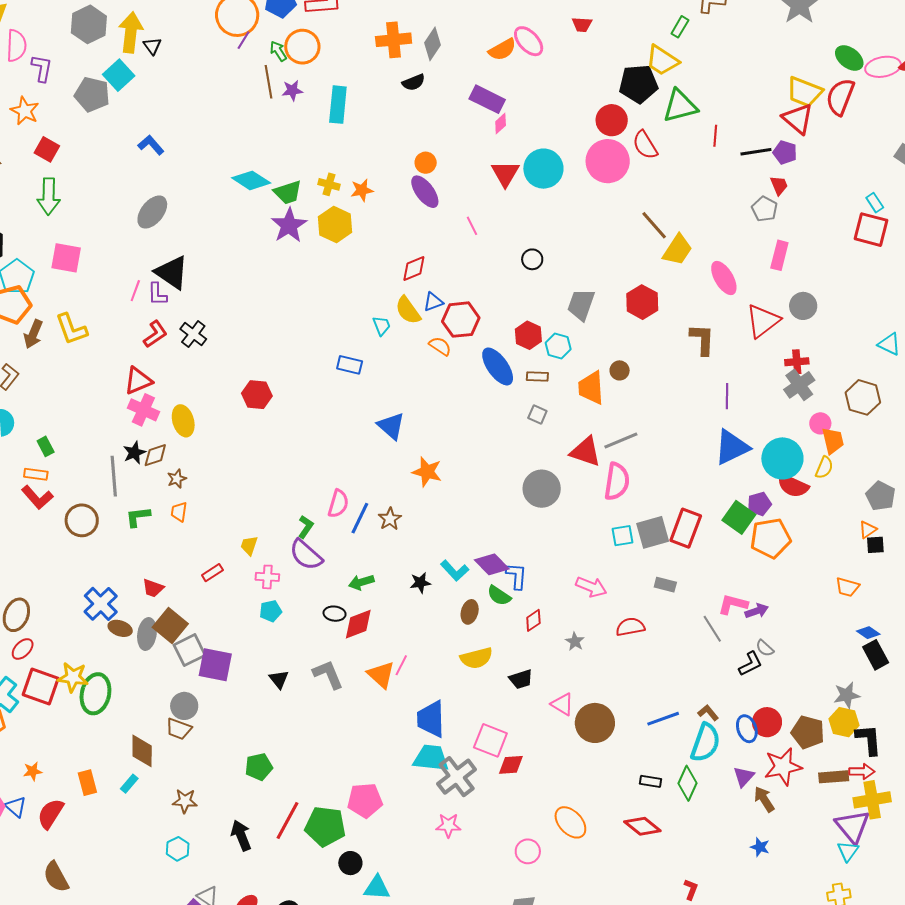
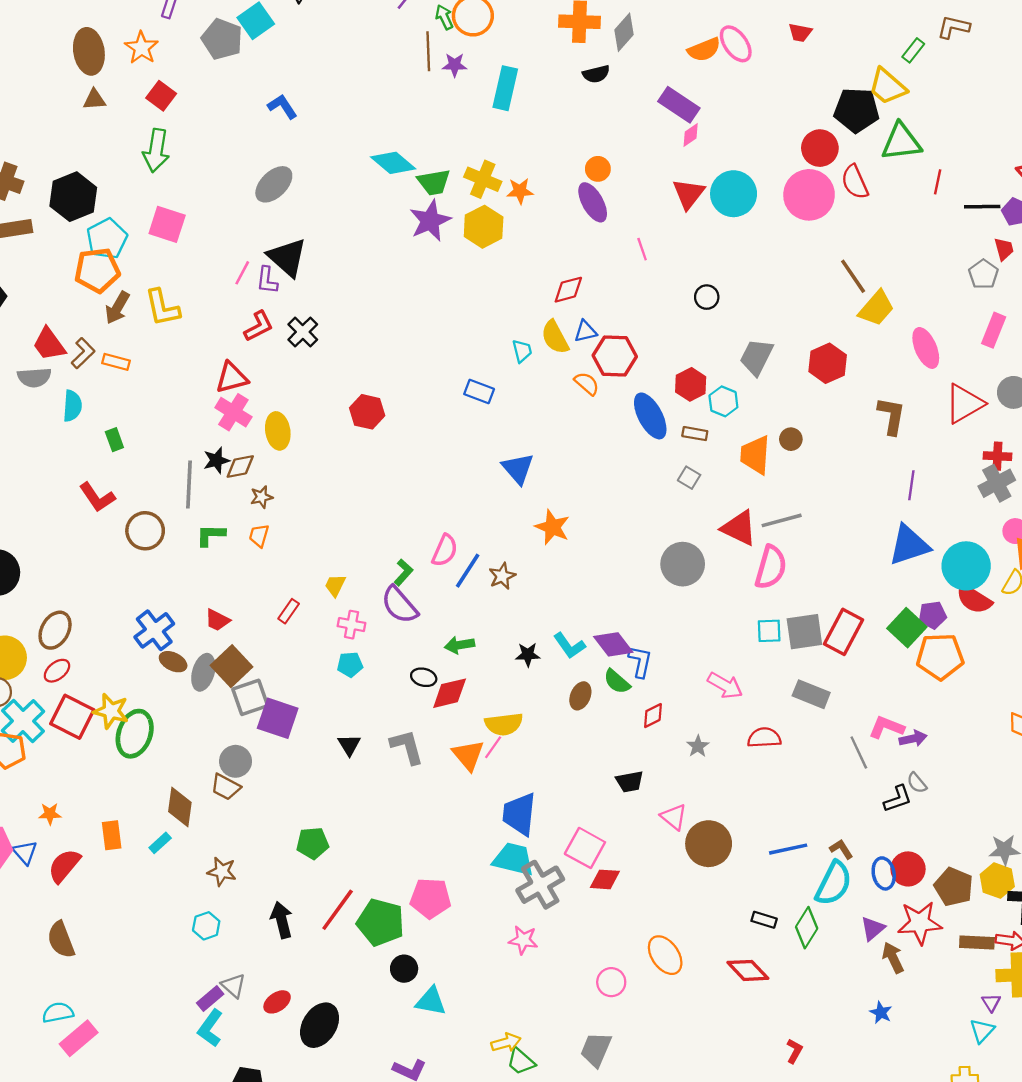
yellow cross: (329, 184) -> (483, 179), size x1.4
orange rectangle: (36, 474) -> (116, 362), moved
red rectangle: (212, 573) -> (289, 611), turned -30
gray rectangle: (665, 585) -> (811, 694), size x1.4
yellow semicircle: (476, 658) -> (504, 724), moved
purple triangle: (852, 826) -> (991, 1003), size x0.5

